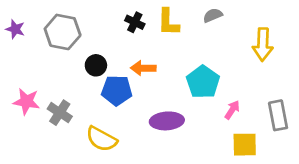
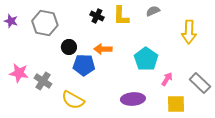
gray rectangle: (278, 115) -> (200, 83), turned -35
purple ellipse: (167, 121) -> (133, 99), moved

